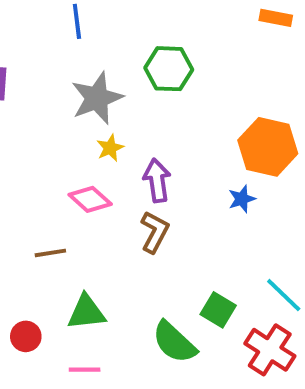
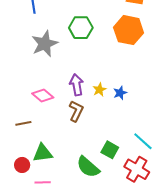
orange hexagon: (268, 147) -> (129, 30), moved
yellow star: (110, 148) -> (99, 90), moved
red circle: (26, 336) -> (22, 165), moved

